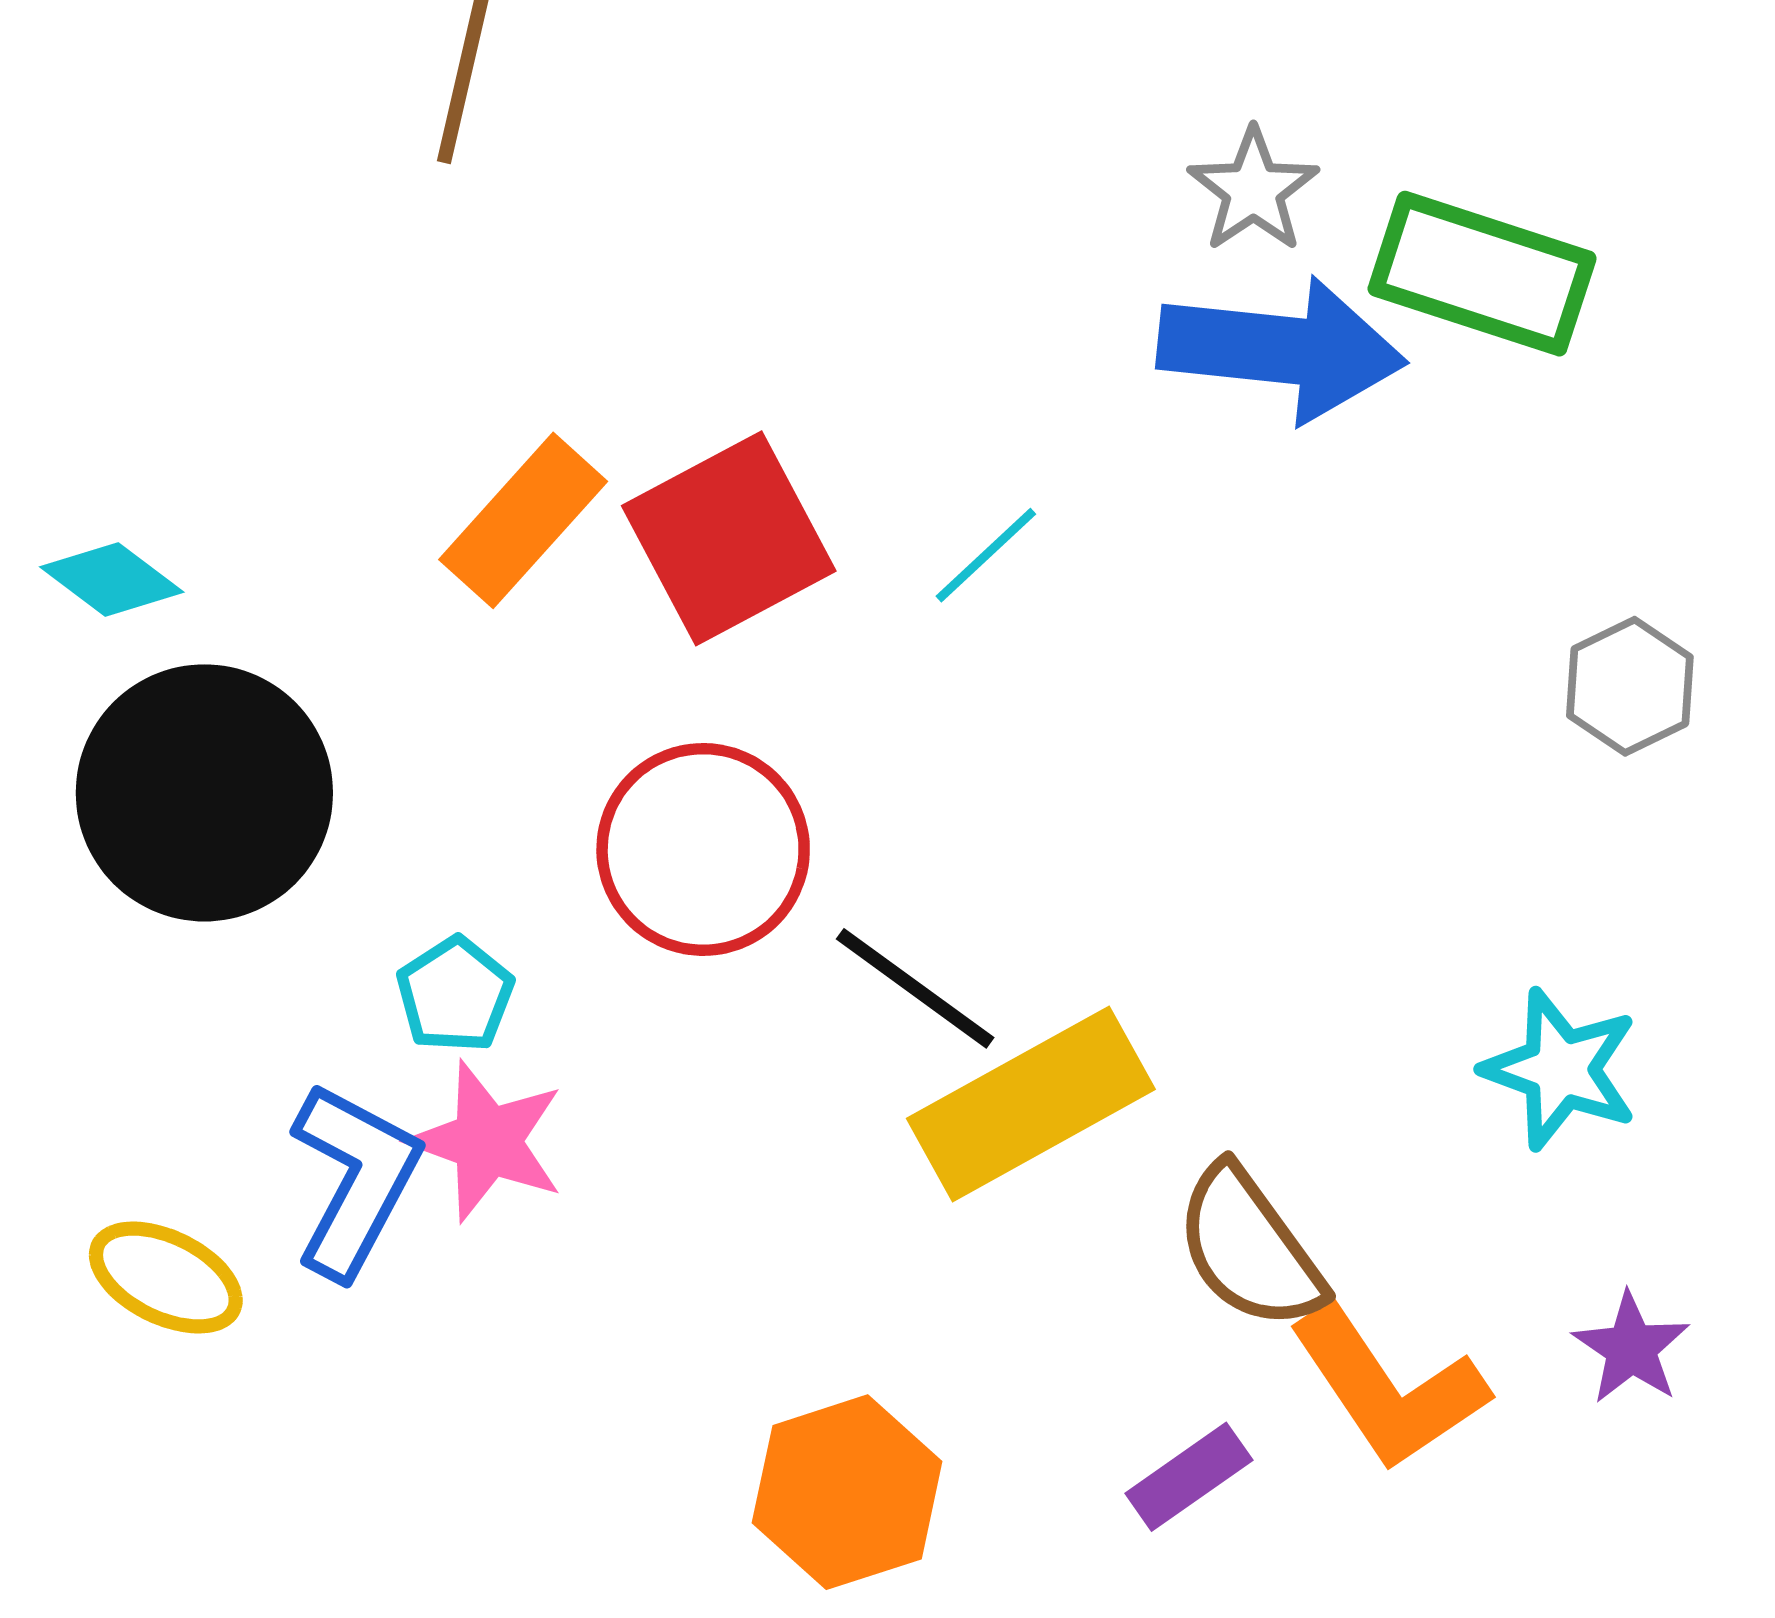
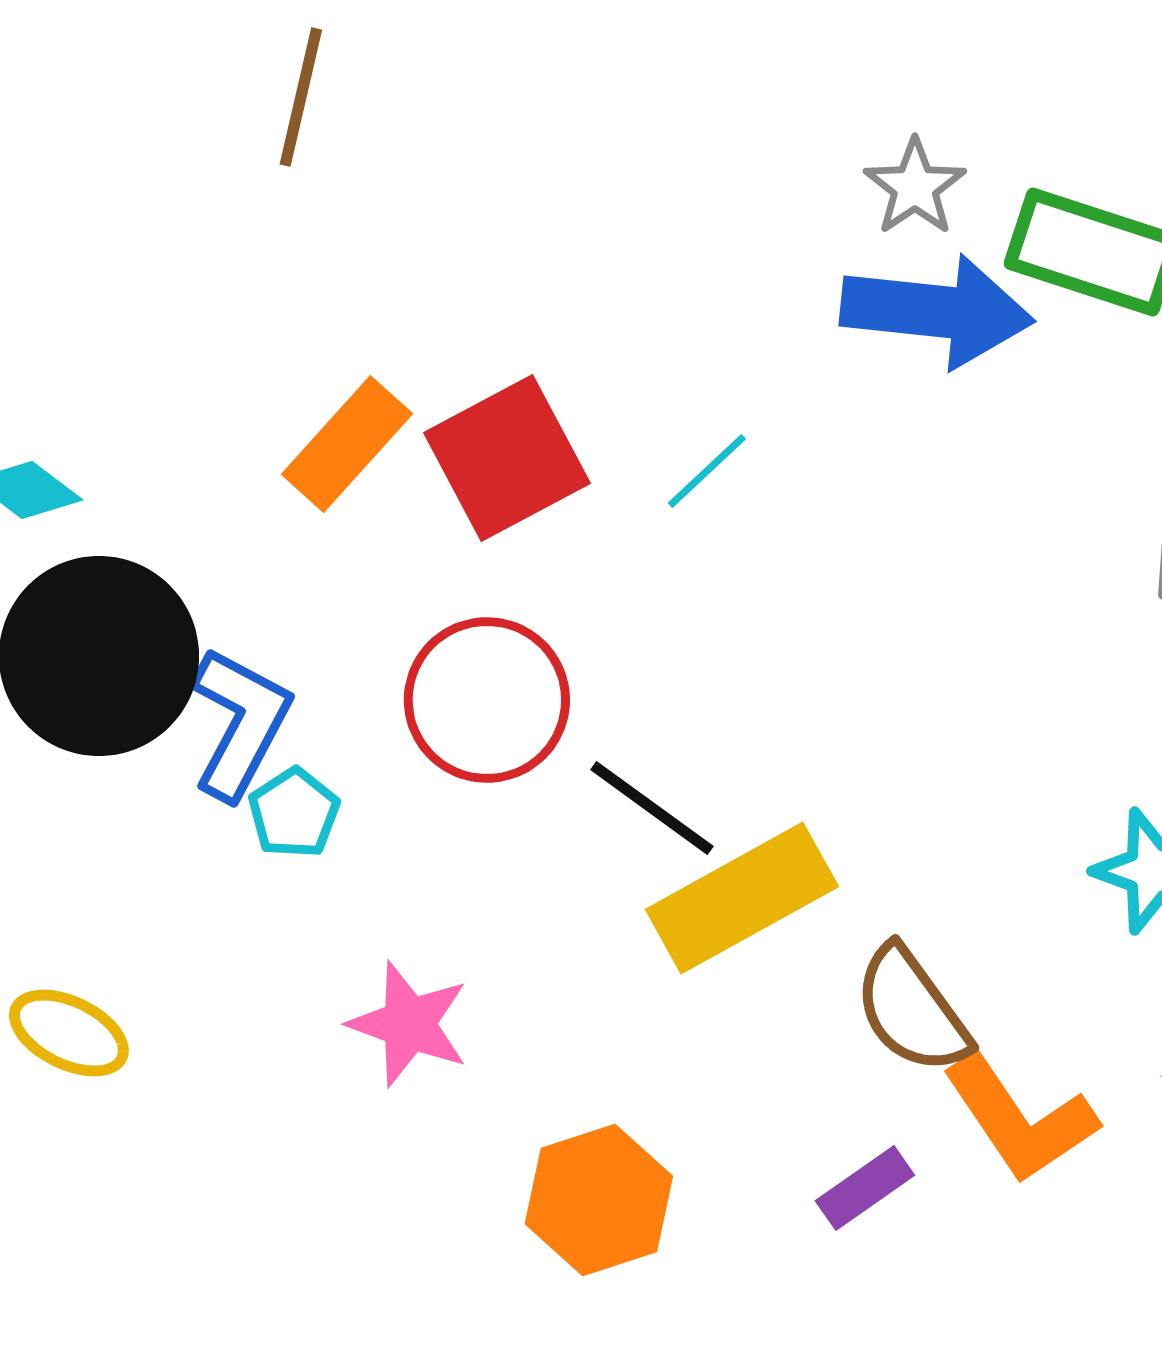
pink star: (487, 1141) -> (409, 1024), moved
blue L-shape: (355, 1180) -> (240, 723), moved

